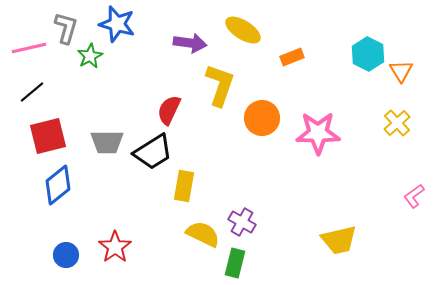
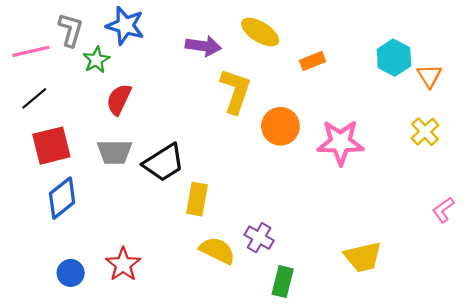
red semicircle: (169, 110) -> (119, 100), moved
green rectangle: (235, 263) -> (283, 282), moved

